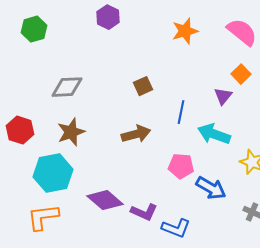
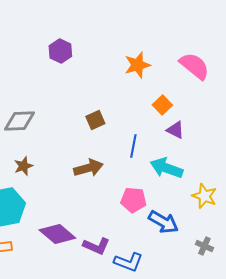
orange square: (241, 74) -> (162, 105), moved
purple triangle: (223, 96) -> (175, 130), turned -42
brown star: (71, 132) -> (23, 166), size x0.7

